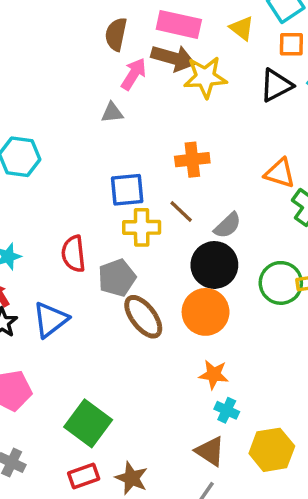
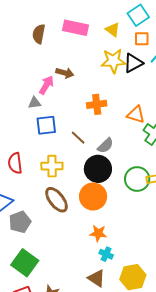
brown arrow: (173, 58) -> (65, 73), moved, size x0.7
pink arrow: (134, 74) -> (46, 85), moved
yellow star: (205, 77) -> (113, 61), moved
gray triangle: (112, 113) -> (35, 103), moved
orange cross: (192, 160) -> (97, 104), moved
yellow cross: (142, 227) -> (52, 166), moved
gray pentagon: (117, 278) -> (20, 222), moved

